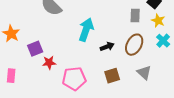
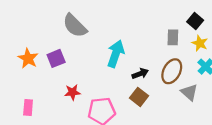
purple square: (35, 49) -> (56, 58), moved
gray triangle: (144, 73) -> (189, 92), moved
brown square: (112, 76) -> (139, 97), moved, turned -35

